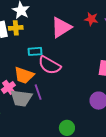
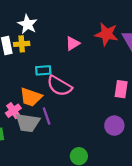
red star: (91, 19) -> (107, 34), size x1.5
pink triangle: (61, 27) -> (73, 43), size x0.6

